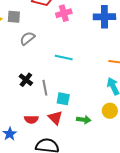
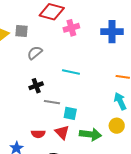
black cross: (26, 80) -> (36, 86), moved, turned 32
gray line: (45, 88) -> (52, 102), turned -70
green arrow: (84, 120) -> (90, 134), size x1.5

